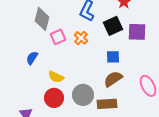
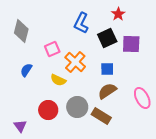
gray diamond: (42, 19) -> (21, 31), moved
orange cross: (81, 38) -> (75, 62), moved, size x1.5
yellow semicircle: (56, 77) -> (58, 80), moved
brown rectangle: (107, 104) -> (101, 116), turned 36

